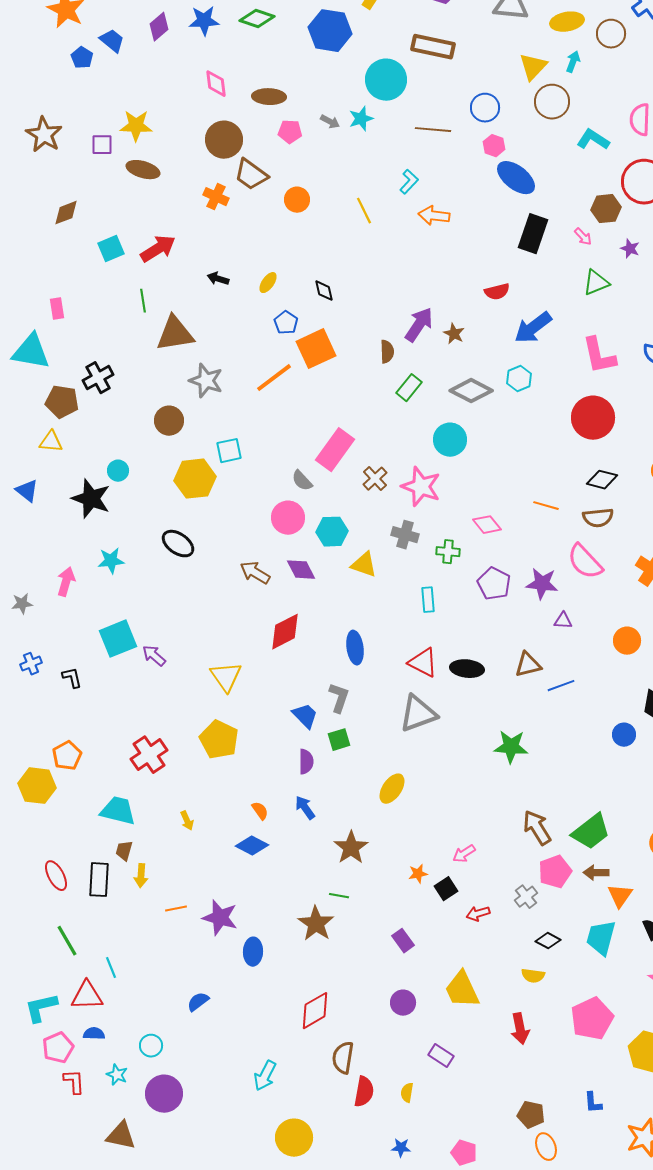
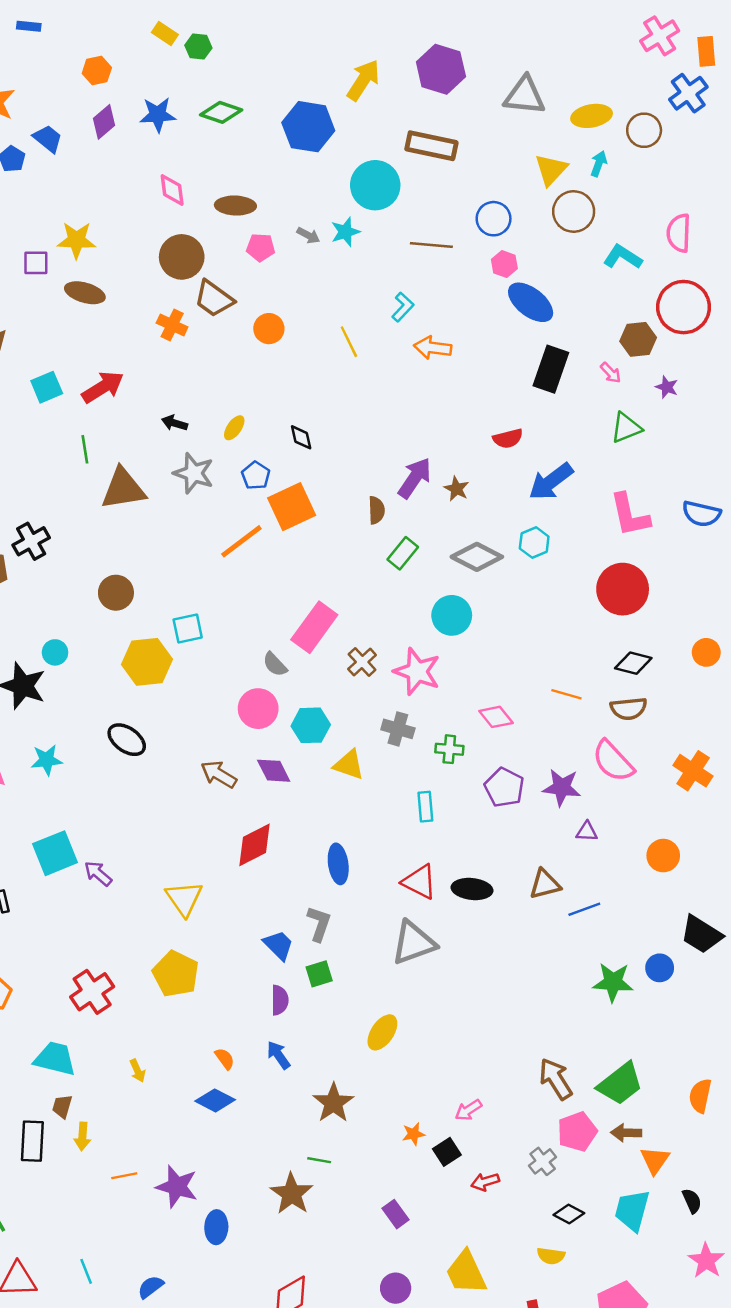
gray star: (206, 381) -> (194, 473), moved
green star: (511, 747) -> (613, 982), moved
cyan line: (111, 968) -> (86, 1271), moved

